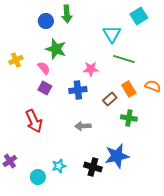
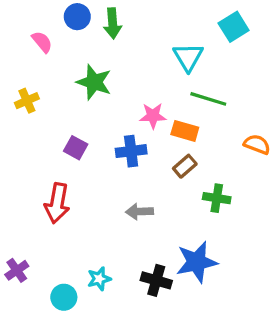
blue circle: (46, 21) -> (77, 17), moved
pink semicircle: (44, 68) -> (42, 42), moved
orange rectangle: (129, 89) -> (185, 131), moved, turned -42
red arrow: (34, 121) -> (57, 203), turned 35

